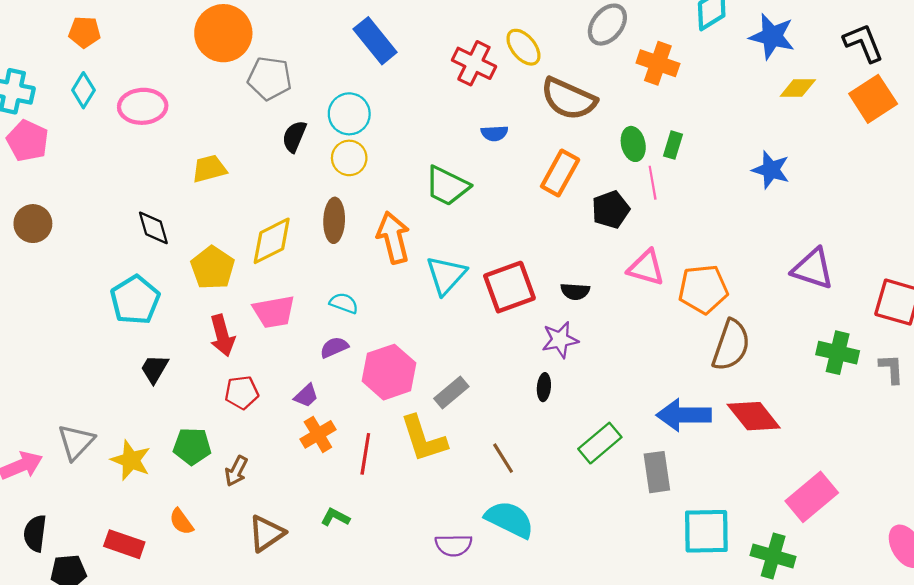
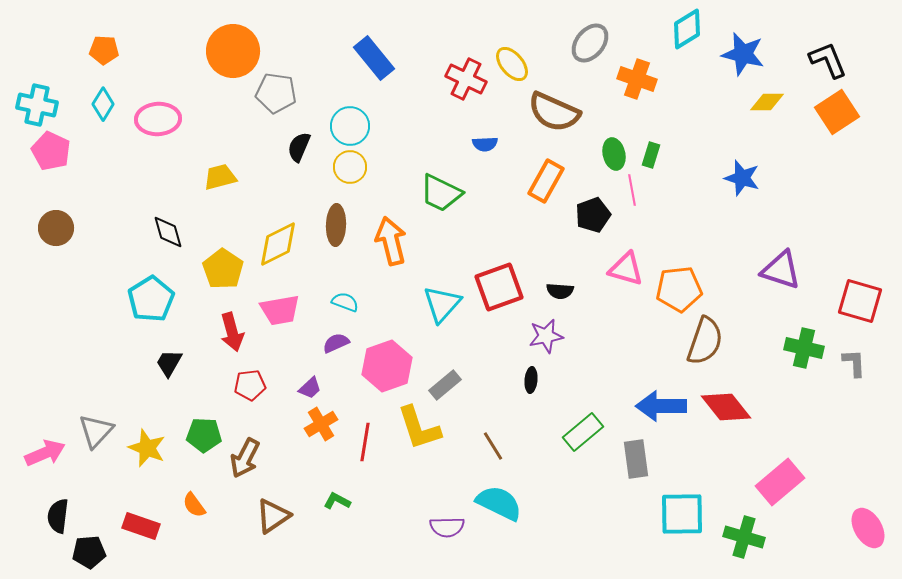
cyan triangle: (446, 275) -> (442, 304), moved
brown arrow: (236, 471) -> (245, 458), size x1.4

